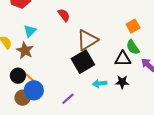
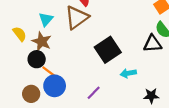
brown triangle: (87, 40) -> (77, 17), moved
black circle: (18, 76) -> (37, 59), moved
black star: (122, 82) -> (151, 96), moved
brown circle: (23, 98) -> (31, 94), moved

